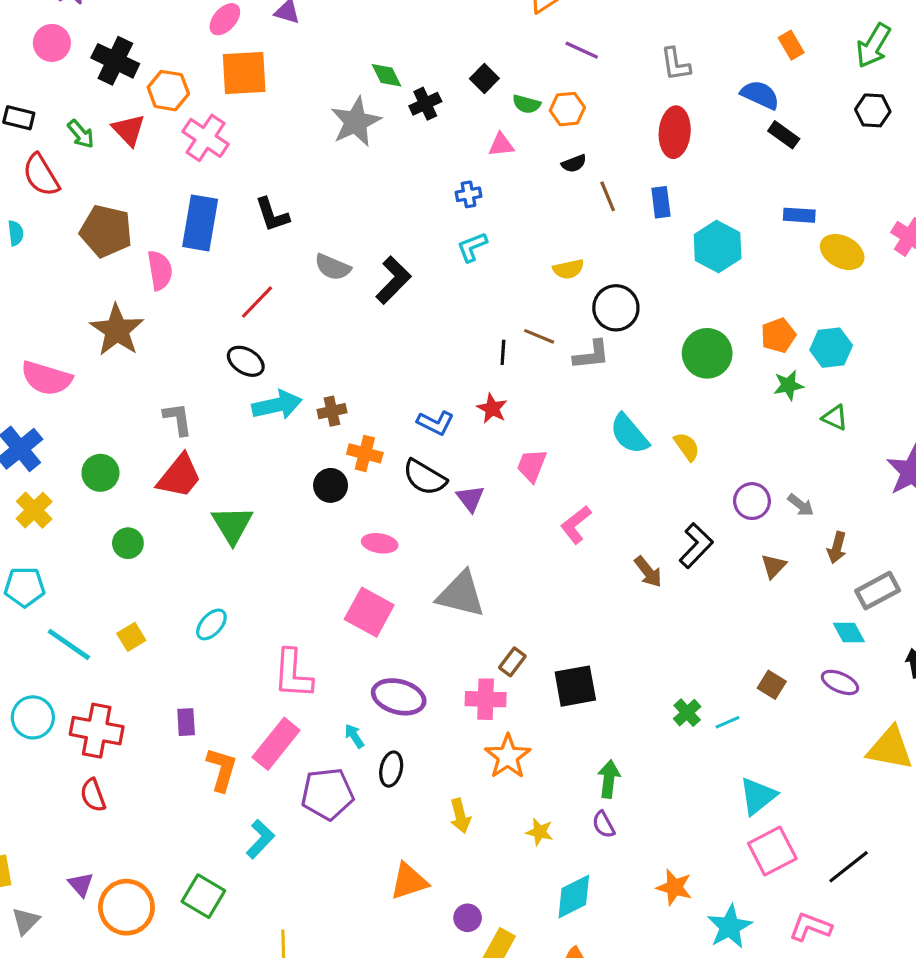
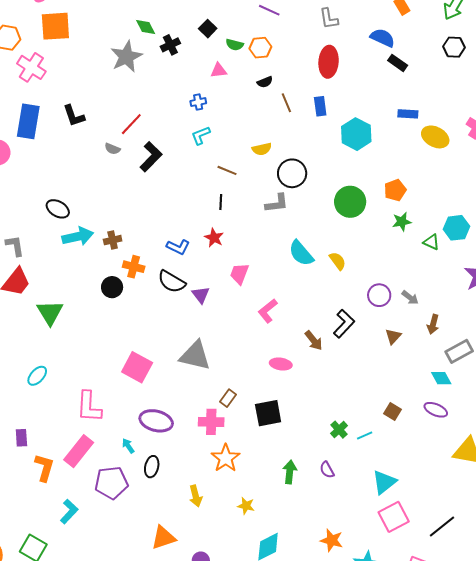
gray semicircle: (333, 267) -> (112, 149), size x0.7
red line: (257, 302) -> (131, 124), moved
brown line: (539, 336) -> (227, 170), moved
cyan hexagon: (831, 348) -> (456, 228), moved
pink ellipse: (380, 543) -> (281, 364), moved
purple semicircle: (603, 824) -> (327, 470), moved

